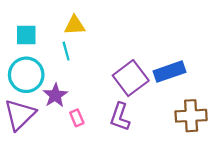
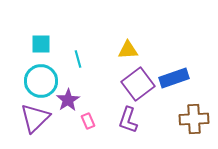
yellow triangle: (75, 25) -> (128, 50), moved

